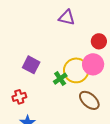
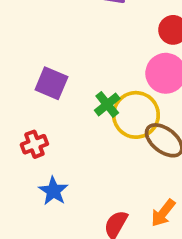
yellow circle: (76, 70) -> (136, 115), moved

